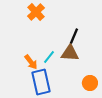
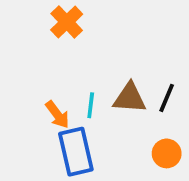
black line: (74, 36) -> (167, 98), moved
cyan line: (49, 57) -> (91, 105), turned -32

